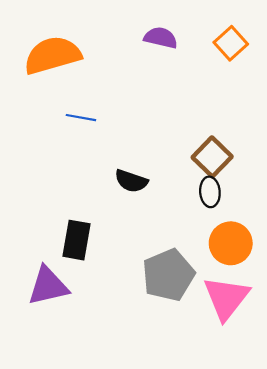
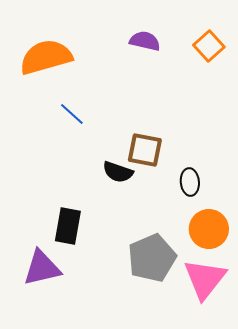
blue line: (81, 118) -> (72, 114), turned 32
brown square: (212, 157) -> (145, 150), moved, turned -33

